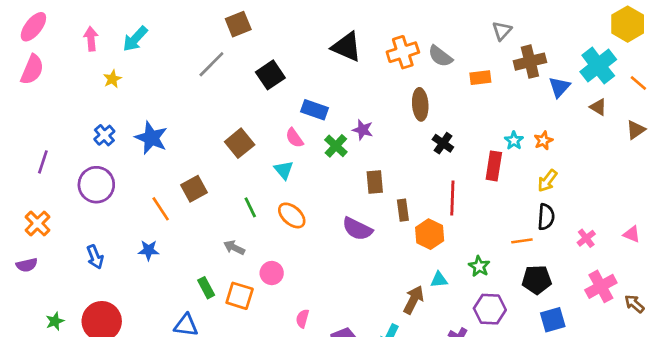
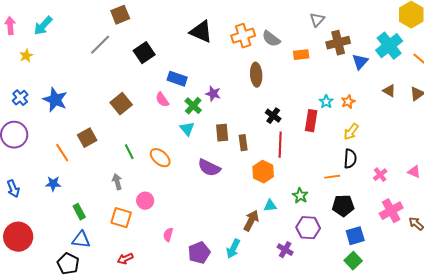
brown triangle: (598, 107) -> (389, 91), moved
black cross: (443, 143) -> (273, 116), moved
cyan triangle: (284, 170) -> (187, 129), moved
brown rectangle: (403, 210) -> (243, 143), moved
gray arrow: (234, 248) -> (117, 182), turned 49
green rectangle: (206, 288) -> (79, 212), moved

